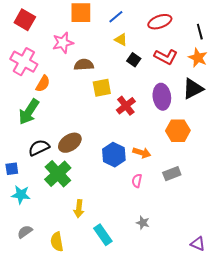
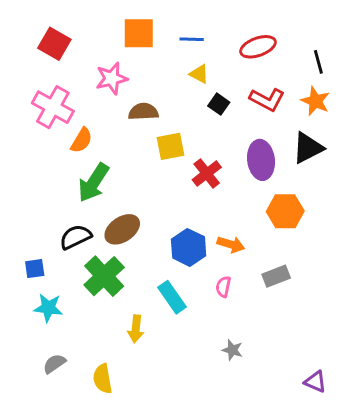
blue line: (116, 17) -> (192, 39), turned 42
green arrow: (29, 112) -> (94, 183), moved
cyan rectangle: (103, 235) -> (172, 297), moved

